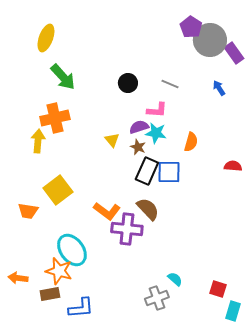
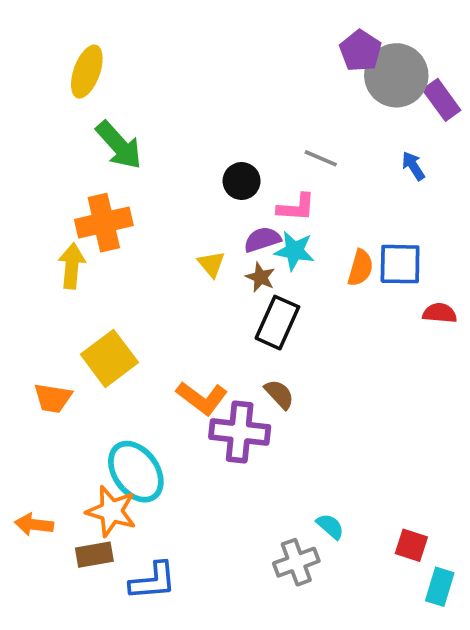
black circle: (128, 83) -> (242, 181), moved
blue square: (169, 172) -> (400, 264), moved
brown semicircle: (148, 209) -> (279, 394), size x0.7

